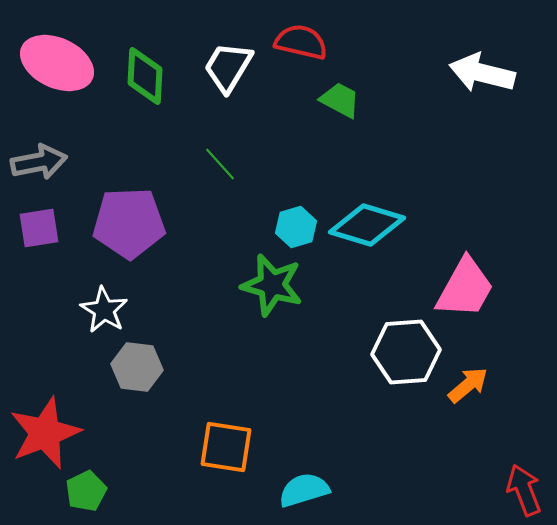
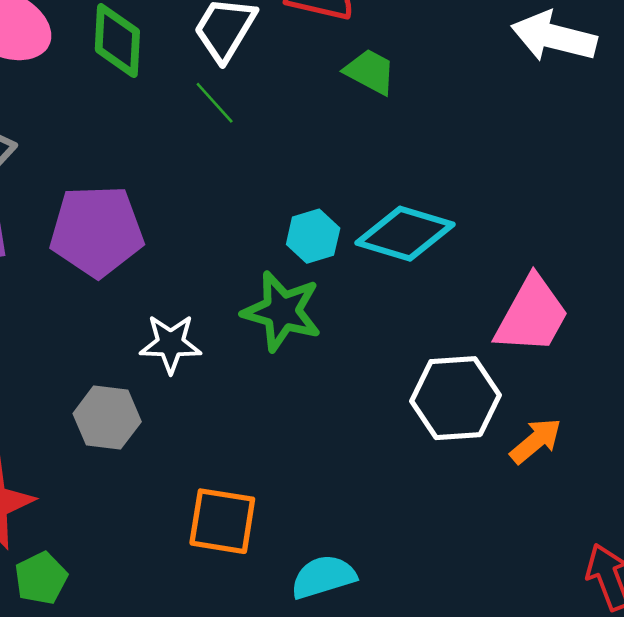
green line: (220, 164) -> (215, 103), moved
white star: (104, 310) -> (171, 344), moved, turned -30

